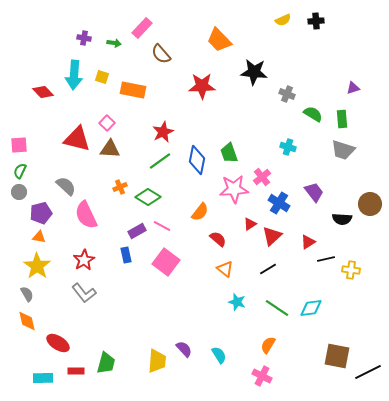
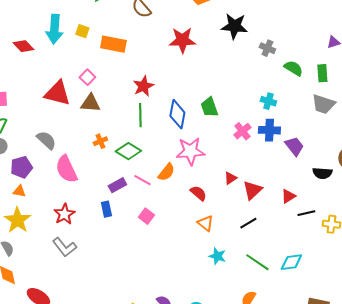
green line: (160, 161) -> (140, 115), turned -55
pink star: (234, 189) -> (190, 151), moved
blue cross: (279, 203) -> (269, 130), moved, turned -30
orange semicircle: (200, 212) -> (166, 172), moved
pink square: (166, 262) -> (146, 216), size x0.6

